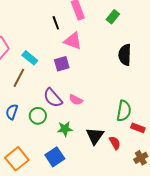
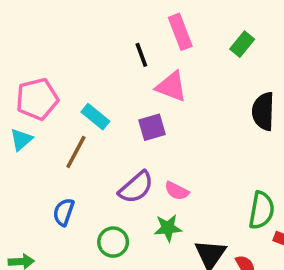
purple semicircle: (53, 98) -> (136, 187), turned -90
green circle: (38, 116) -> (113, 242), moved
green star: (65, 129) -> (168, 228), moved

